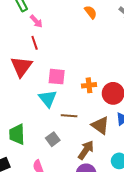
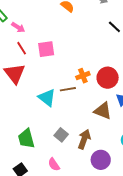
pink square: (57, 77) -> (46, 49), moved
brown line: (69, 116) -> (68, 89), moved
brown arrow: (86, 150) -> (84, 139), moved

